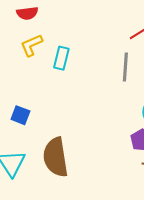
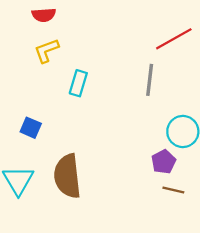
cyan rectangle: (61, 58) -> (78, 83), moved

